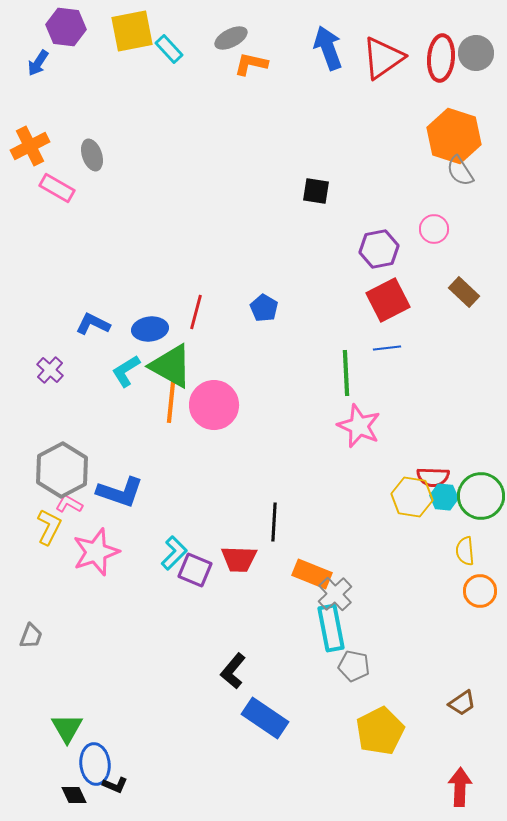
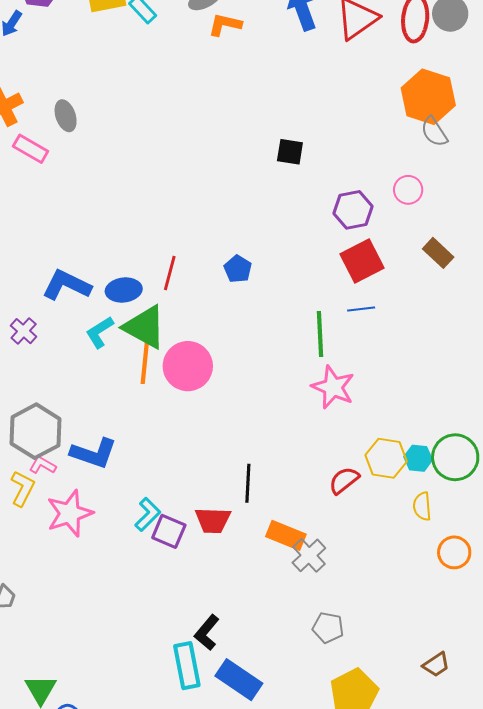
blue L-shape: (93, 324) -> (67, 285), size x1.4
red semicircle: (433, 477) -> (344, 480), moved, turned 140
yellow semicircle: (465, 551) -> (422, 506), moved
cyan rectangle: (331, 628) -> (187, 666), moved

